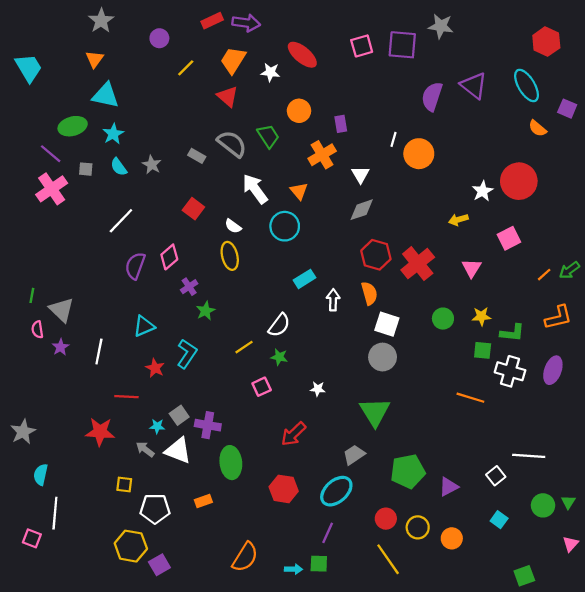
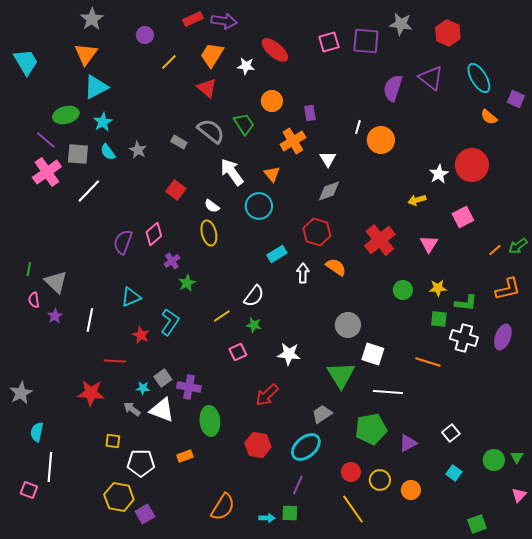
red hexagon: (546, 42) -> (448, 33), moved
orange triangle: (95, 59) -> (86, 54), size x1.4
cyan triangle: (106, 95) -> (96, 87), turned -40
gray square: (86, 169) -> (78, 154), size x1.6
white line: (121, 221) -> (89, 191), moved
red hexagon: (376, 255) -> (317, 232), moved
orange semicircle: (369, 293) -> (336, 267), turned -40
white square: (387, 324) -> (373, 354), moved
white star: (318, 389) -> (289, 354), size x1.6
white line: (529, 456) -> (388, 392), moved

